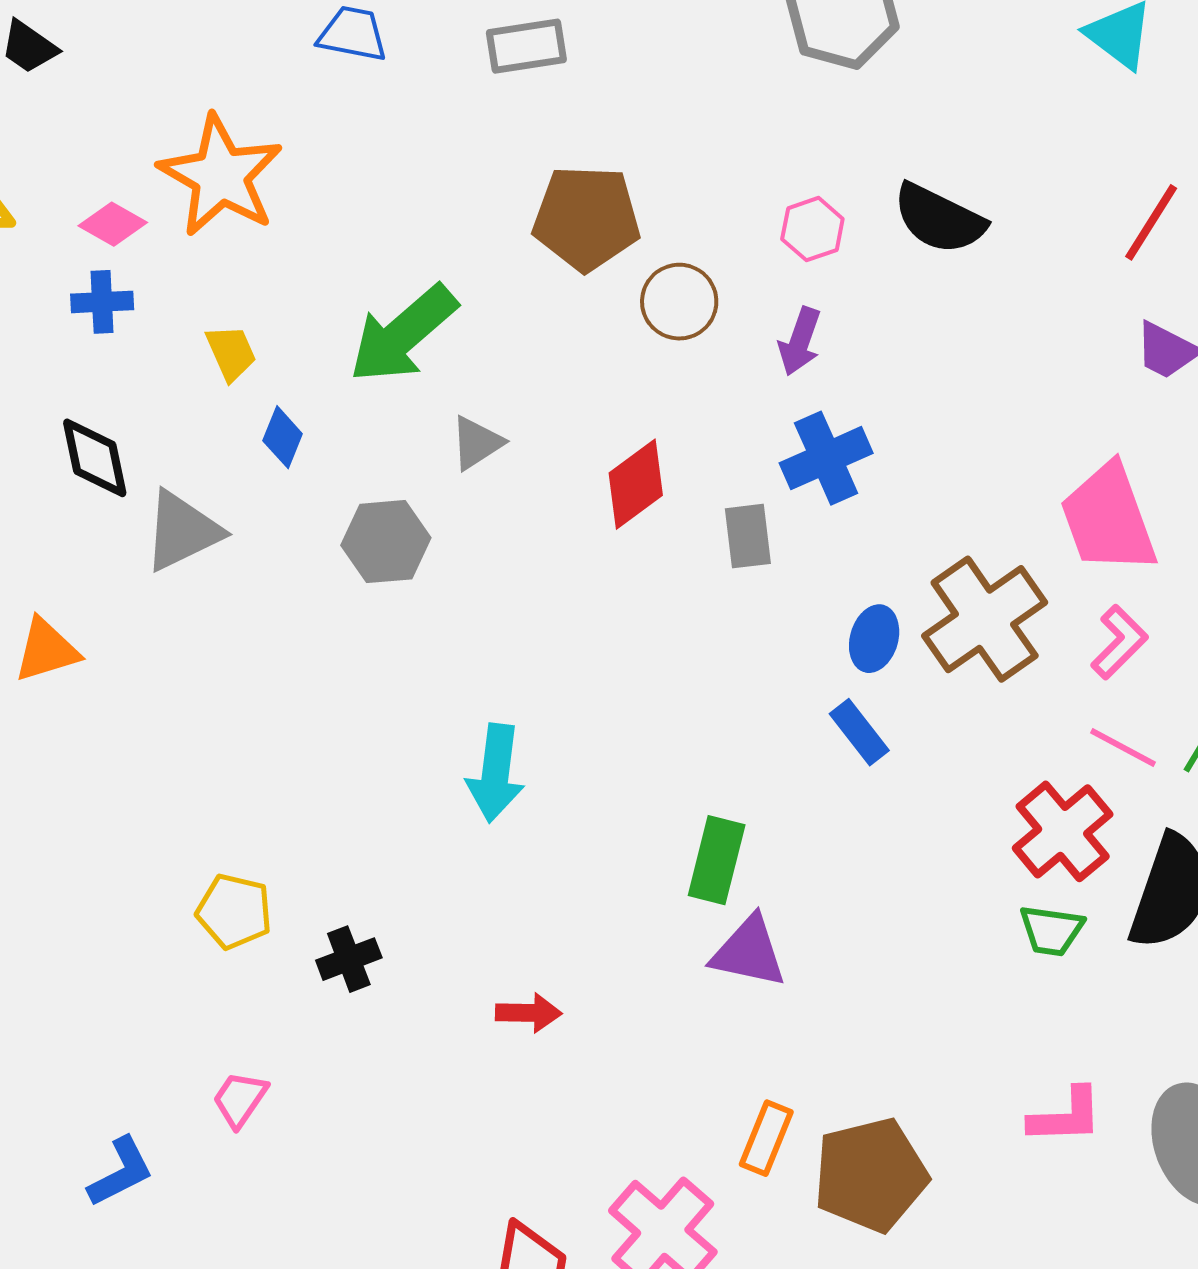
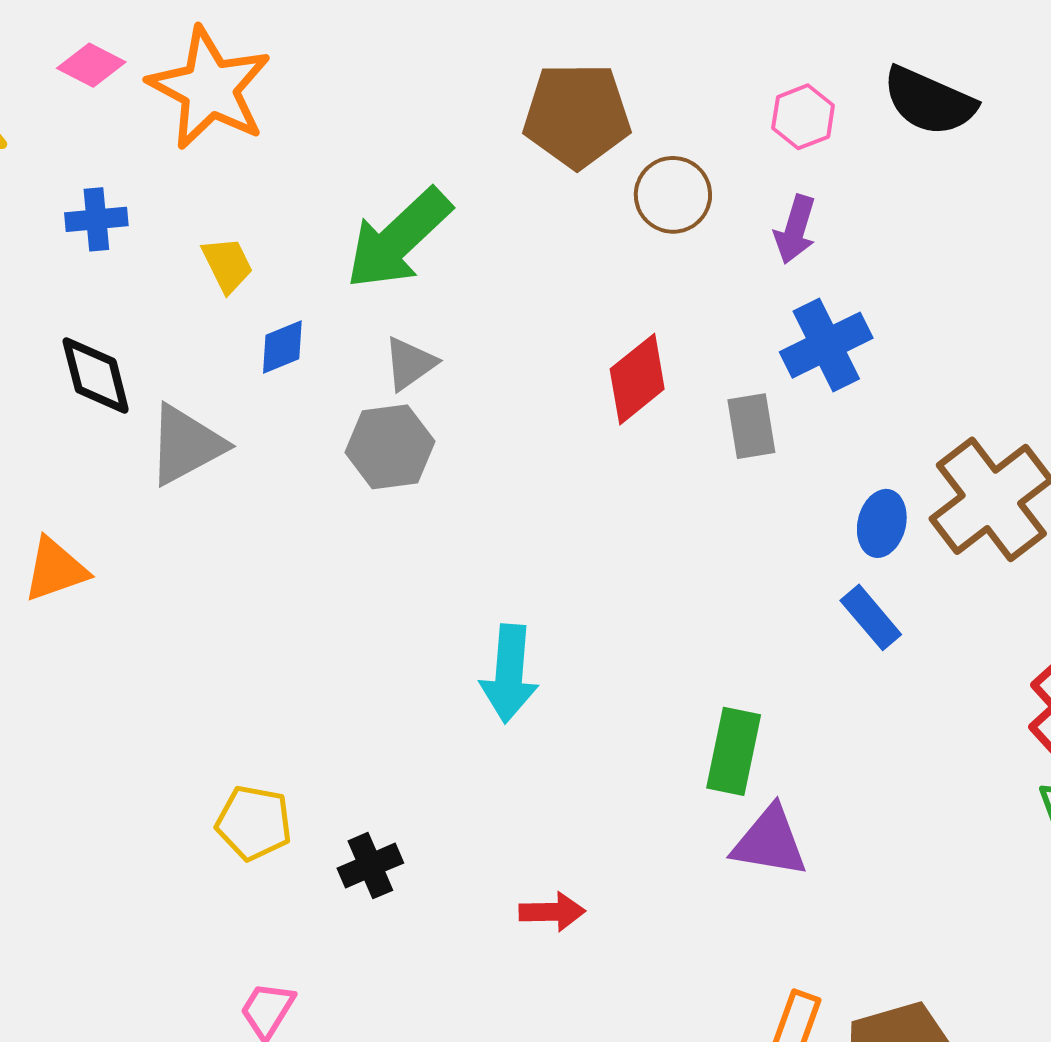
pink diamond: (113, 224) -> (91, 65), moved
blue diamond: (283, 437) -> (282, 347), turned 48
gray triangle: (477, 443) -> (410, 364), moved

